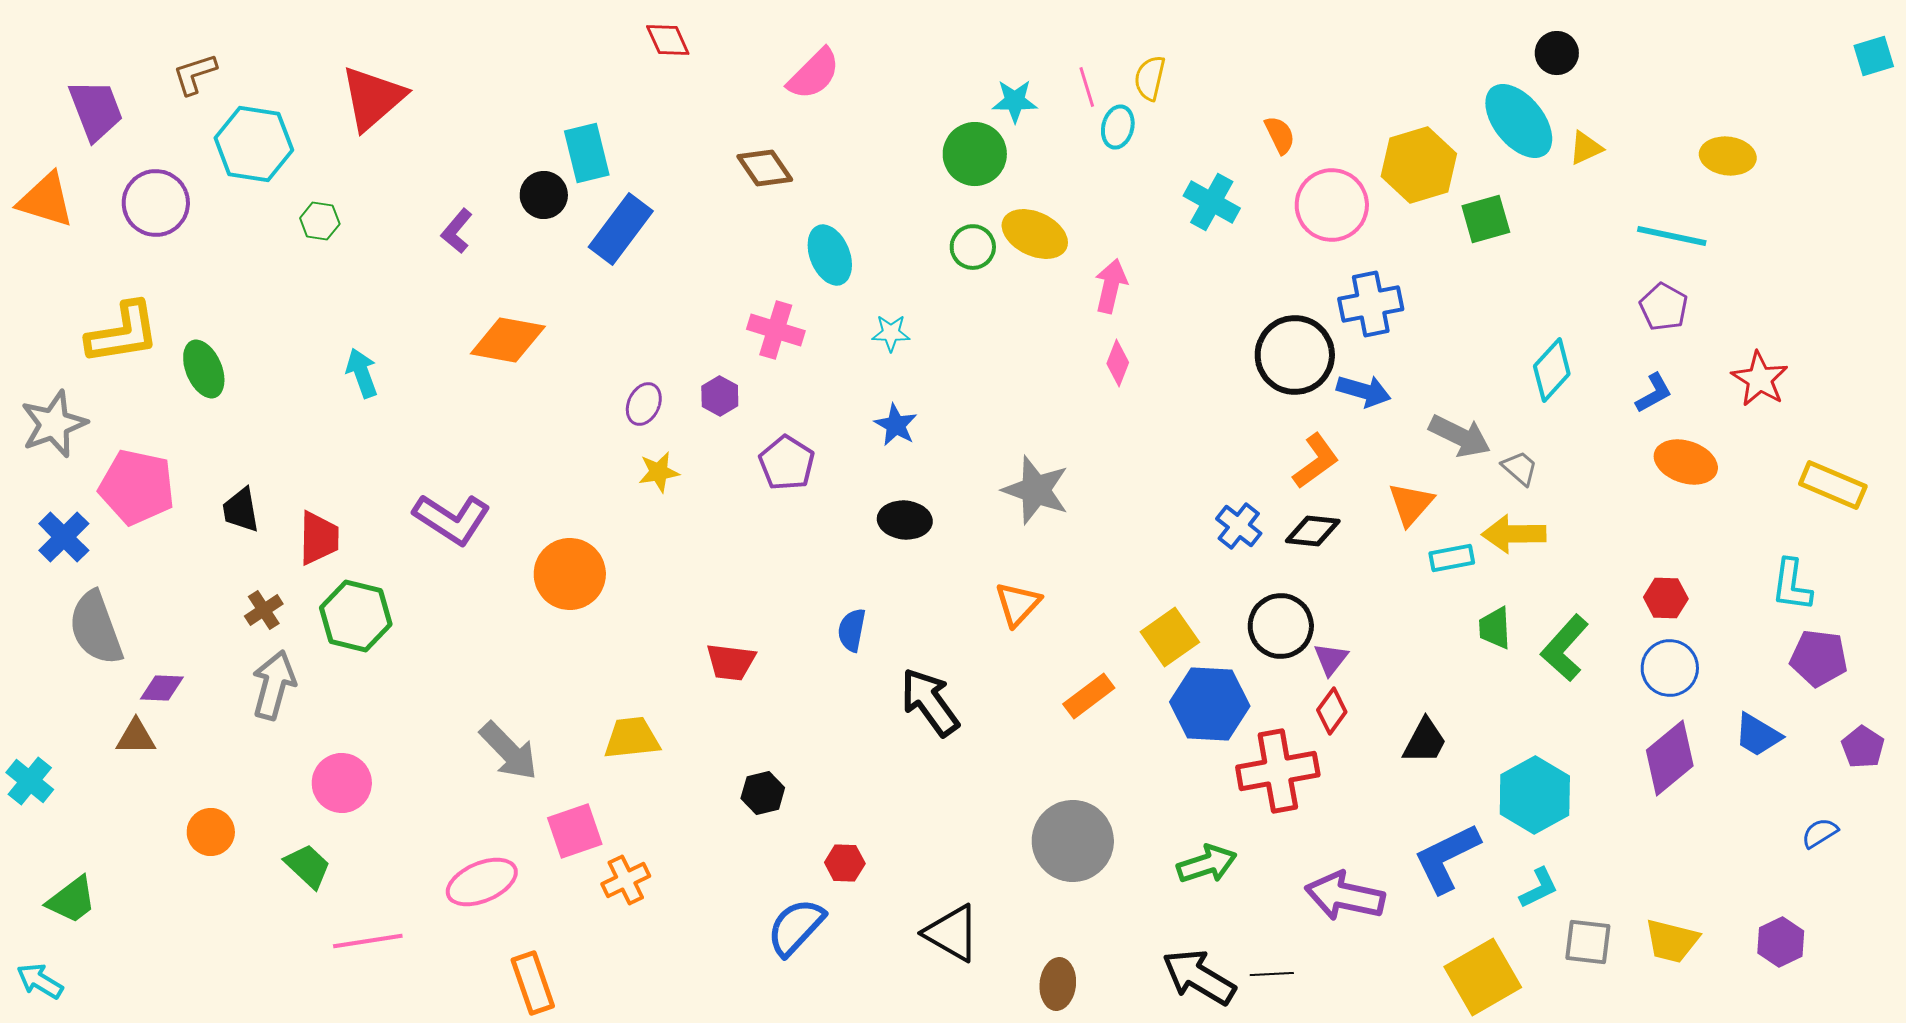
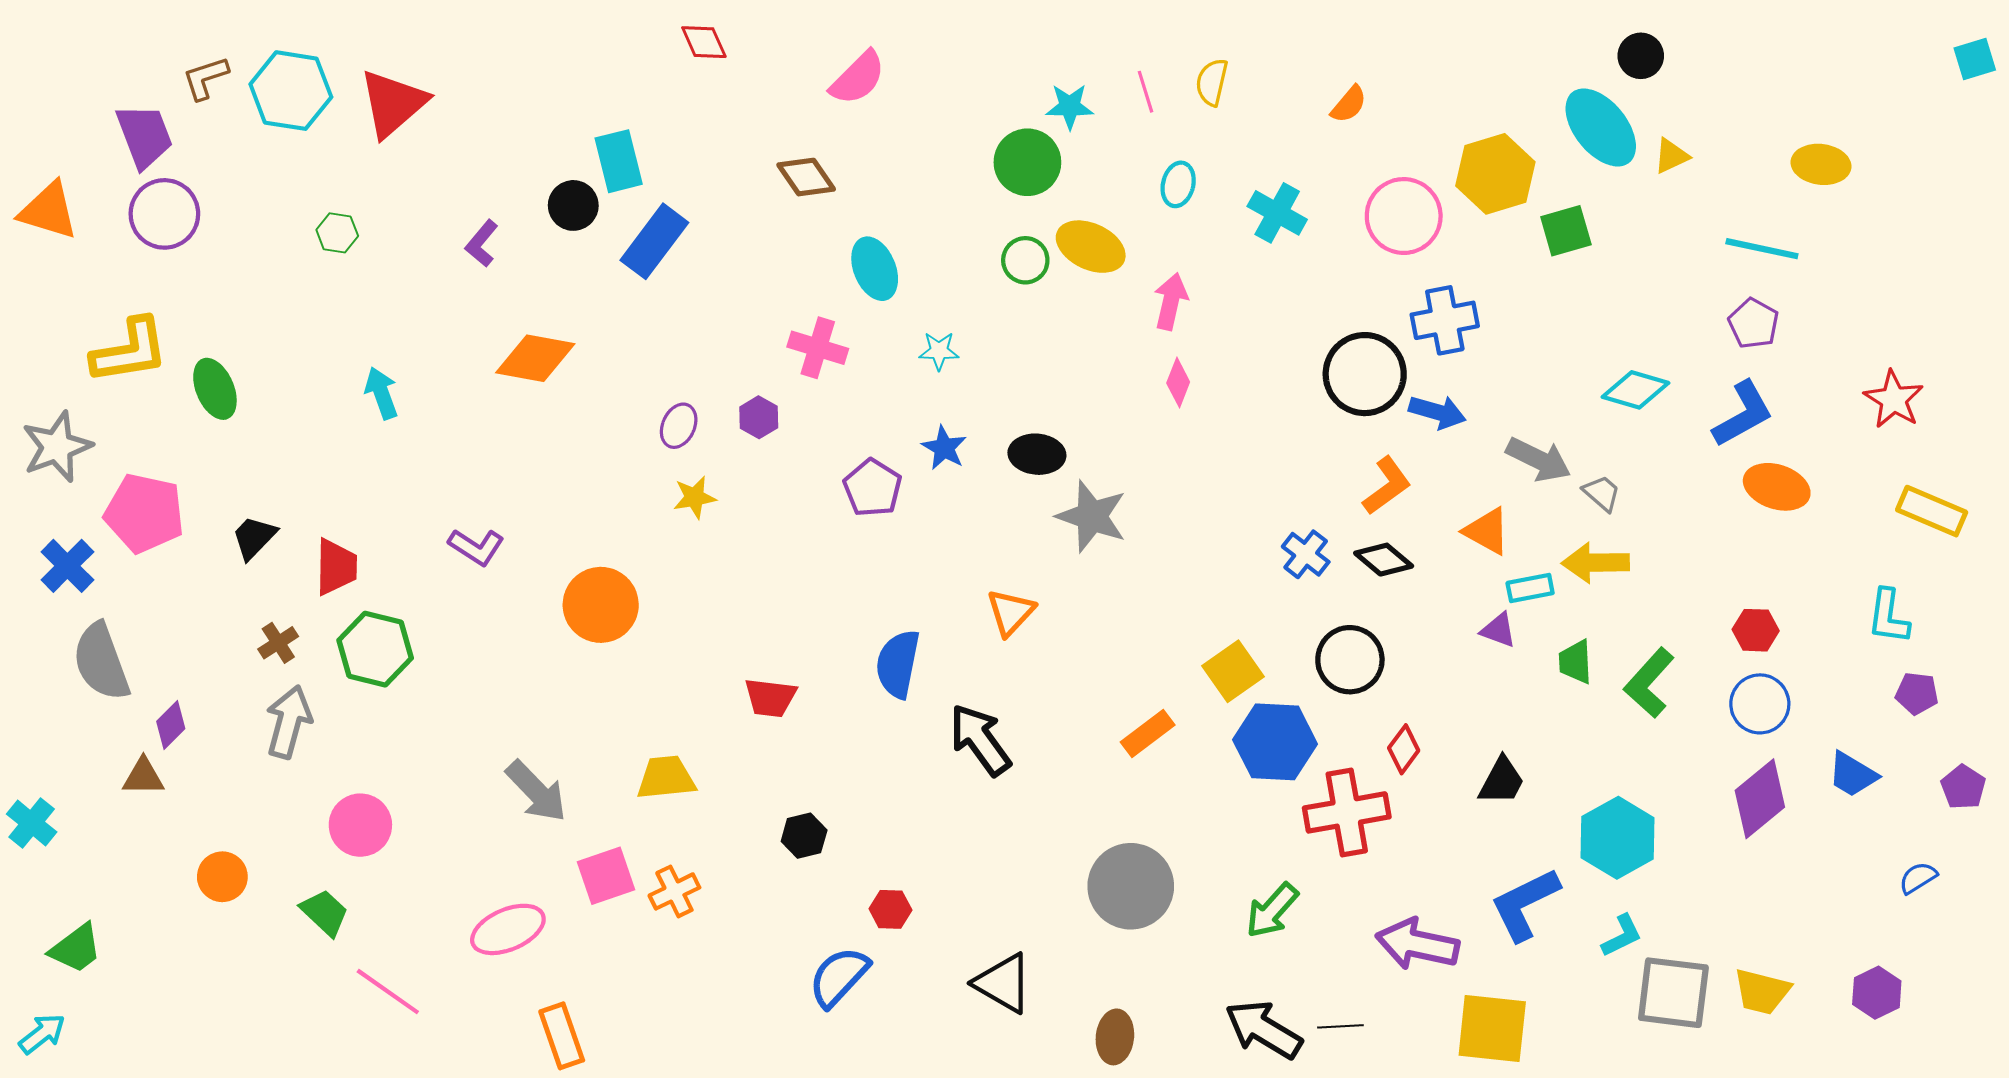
purple trapezoid: (96, 110) -> (144, 136), moved
cyan ellipse: (1118, 127) -> (1178, 184), moved
orange semicircle: (1280, 135) -> (1349, 104), moved, turned 66
cyan hexagon: (254, 144) -> (291, 91), moved
cyan diamond: (1552, 370) -> (1635, 390), turned 64
red star: (1760, 379) -> (1894, 399), moved
blue L-shape: (1654, 393) -> (1743, 414), size x1.6
purple pentagon: (787, 463) -> (873, 488), moved
orange triangle: (1411, 504) -> (1487, 531), turned -42
black trapezoid: (241, 510) -> (254, 537), turned 54
purple L-shape: (452, 519) -> (476, 547), size x0.7
black ellipse: (905, 520) -> (1037, 454), moved
black diamond: (1313, 531) -> (1384, 560), turned 34
orange triangle: (1018, 604) -> (1011, 612), moved
blue semicircle: (852, 630) -> (898, 664), size x1.5
purple pentagon: (1819, 658) -> (1917, 693), size x0.7
purple triangle: (1331, 659) -> (1499, 630), moved, turned -48
purple diamond: (162, 688) -> (171, 725), turned -48
green arrow: (1207, 864) -> (1272, 910), turned 150
orange cross: (626, 880) -> (674, 891), moved
pink line: (368, 941) -> (388, 992), turned 44
gray square: (1588, 942) -> (1673, 993), size x1.5
yellow square: (1483, 977) -> (1492, 1028), moved, turned 36
cyan arrow: (40, 981) -> (42, 1034), turned 111

